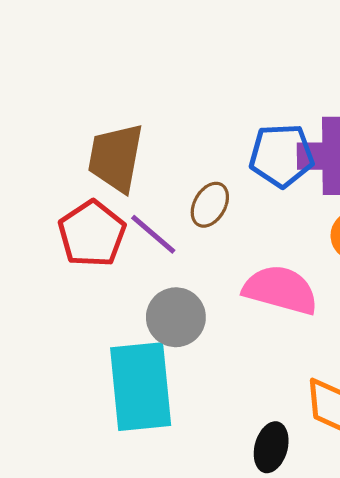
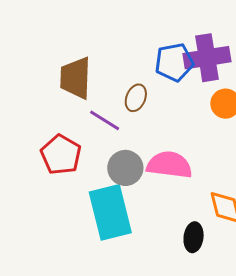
red pentagon: (92, 234) -> (61, 155), moved
pink semicircle: (281, 290) -> (169, 165), moved

